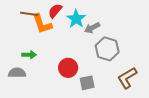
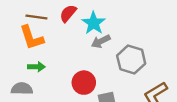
orange L-shape: (42, 24) -> (32, 38), moved
gray arrow: (92, 28) -> (101, 41), moved

